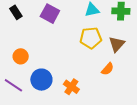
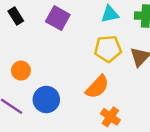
orange semicircle: (108, 69) -> (97, 87), moved, size x1.5
orange cross: (71, 87) -> (110, 117), moved

